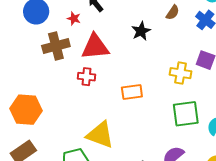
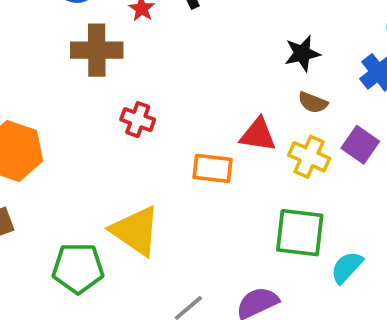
brown semicircle: (173, 13) -> (313, 103), moved, turned 63
black star: (141, 31) -> (302, 53), moved
red triangle: (95, 47) -> (258, 135), moved, size x0.7

